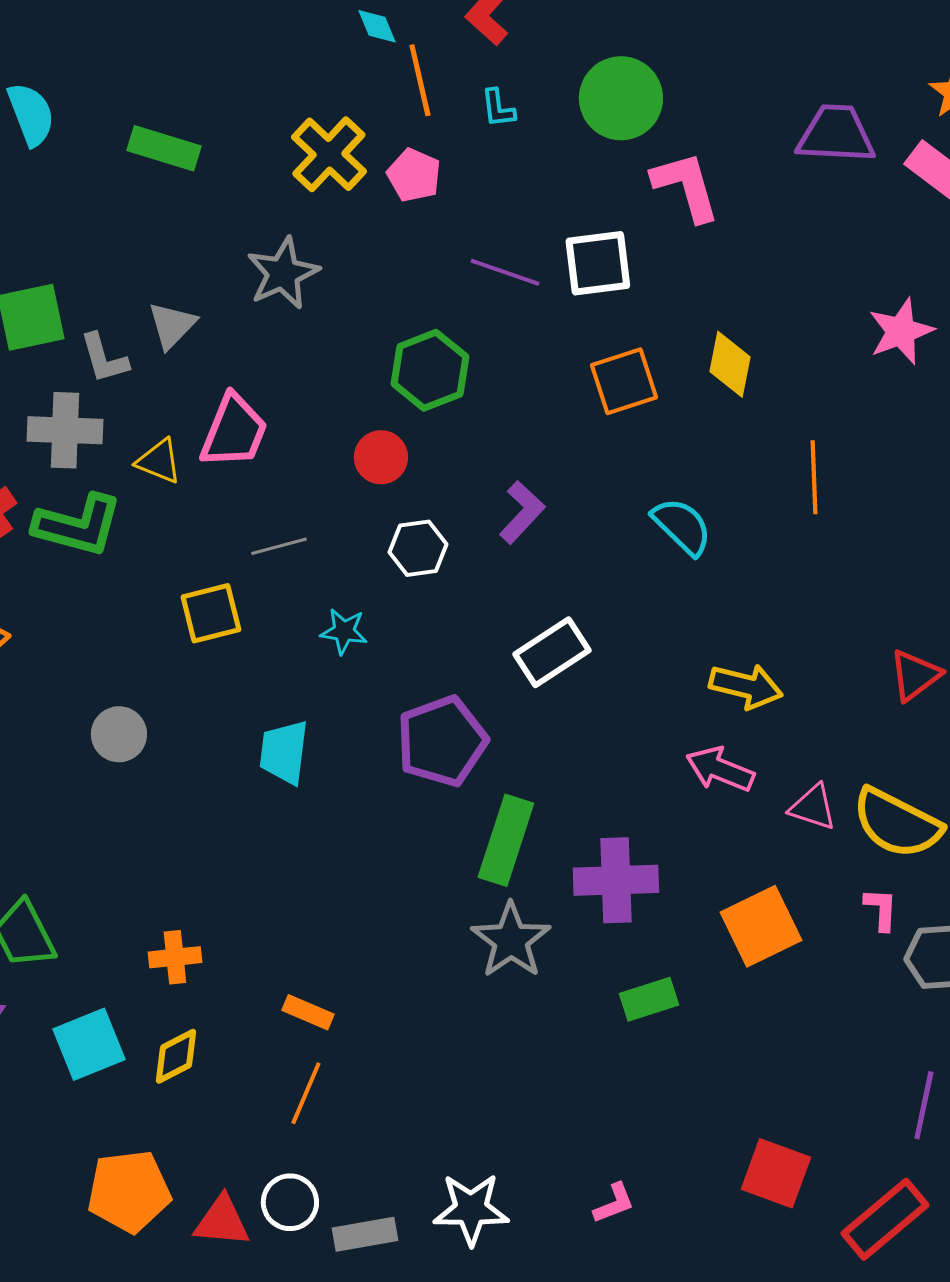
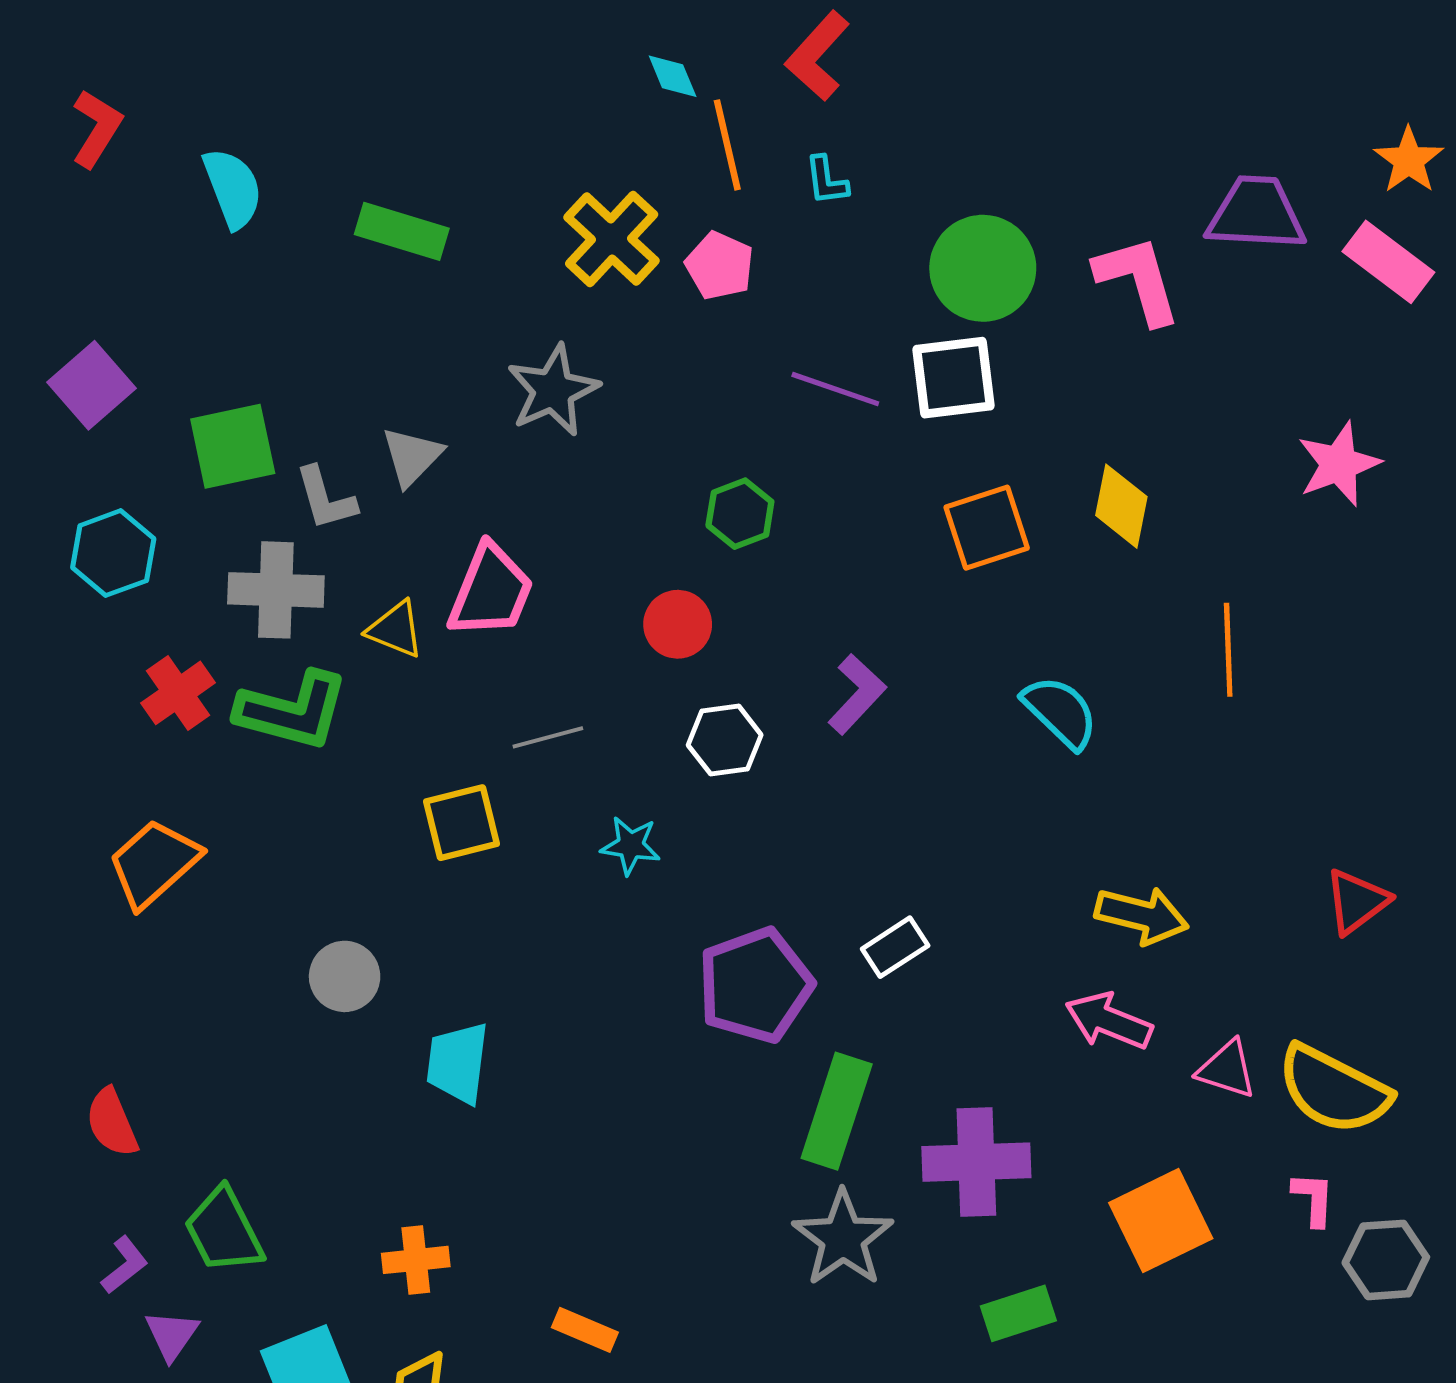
green circle: (621, 98) -> (983, 268), moved
pink L-shape: (686, 186) -> (1138, 280), moved
green hexagon: (430, 370) -> (740, 514), size x0.7
white rectangle: (552, 652) -> (895, 947), moved, size x0.7
cyan trapezoid: (284, 752) -> (458, 1063), moved

